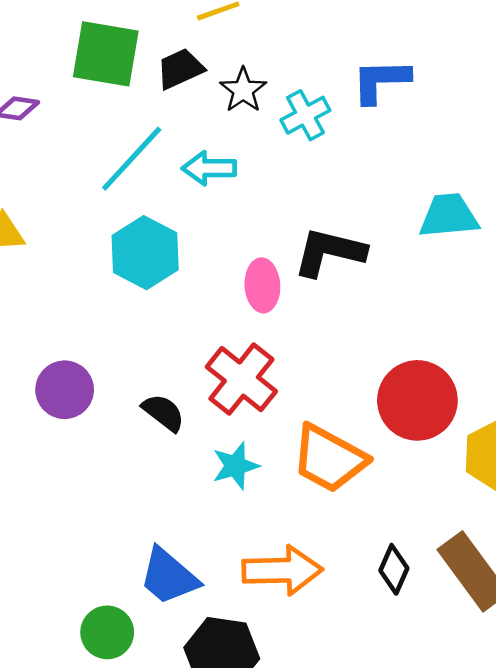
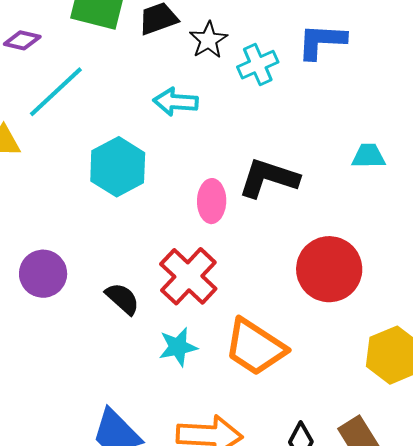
cyan line: (132, 159) -> (56, 92), moved
cyan trapezoid: (449, 216) -> (369, 156), size x0.7
red circle: (417, 400) -> (329, 269), moved

